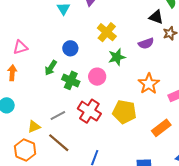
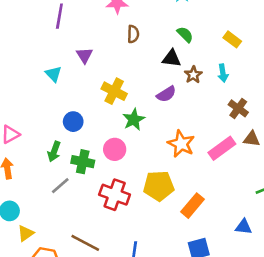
gray line: (58, 116) -> (60, 186), moved
yellow triangle: (34, 127) -> (26, 233), moved
orange rectangle: (161, 128) -> (193, 206), moved

